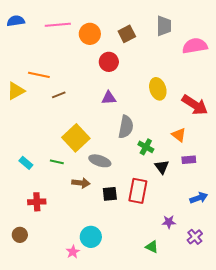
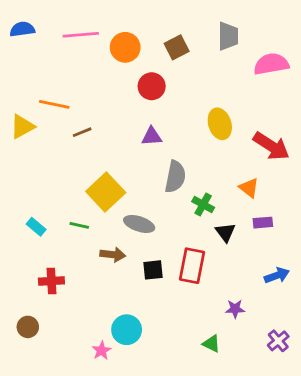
purple cross: (195, 237) -> (278, 341), moved

